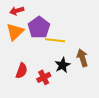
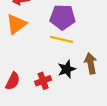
purple pentagon: (39, 27) -> (63, 17), moved, turned 30
red semicircle: (22, 71) -> (13, 81), moved

